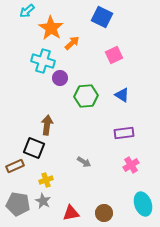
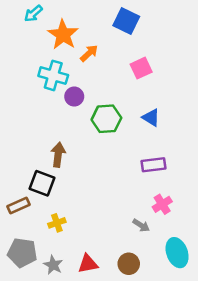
gray arrow: (84, 162) -> (141, 225), moved
gray star: (43, 201) -> (53, 265), moved

